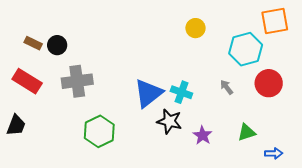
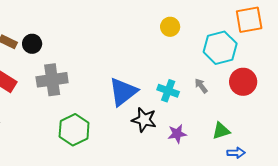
cyan cross: (181, 92) -> (168, 91), moved
purple star: (203, 135) -> (177, 134), turned 30
blue arrow: (274, 153) -> (236, 153), moved

